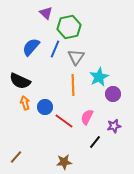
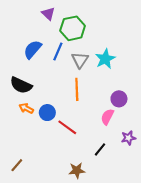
cyan star: (99, 77) -> (105, 59), moved
orange arrow: (25, 103) -> (26, 108), turned -48
pink semicircle: (87, 117) -> (107, 117), moved
purple star: (114, 126) -> (128, 138), moved
brown star: (64, 162) -> (77, 170), moved

